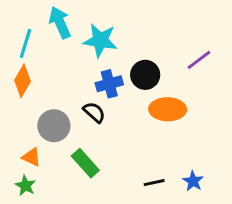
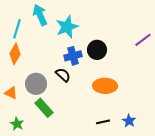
cyan star: (100, 40) -> (67, 27), turned -30
purple line: (199, 60) -> (143, 40), moved
orange ellipse: (168, 109) -> (105, 86), moved
orange triangle: (31, 157) -> (11, 93), moved
green rectangle: (85, 163) -> (44, 108), moved

